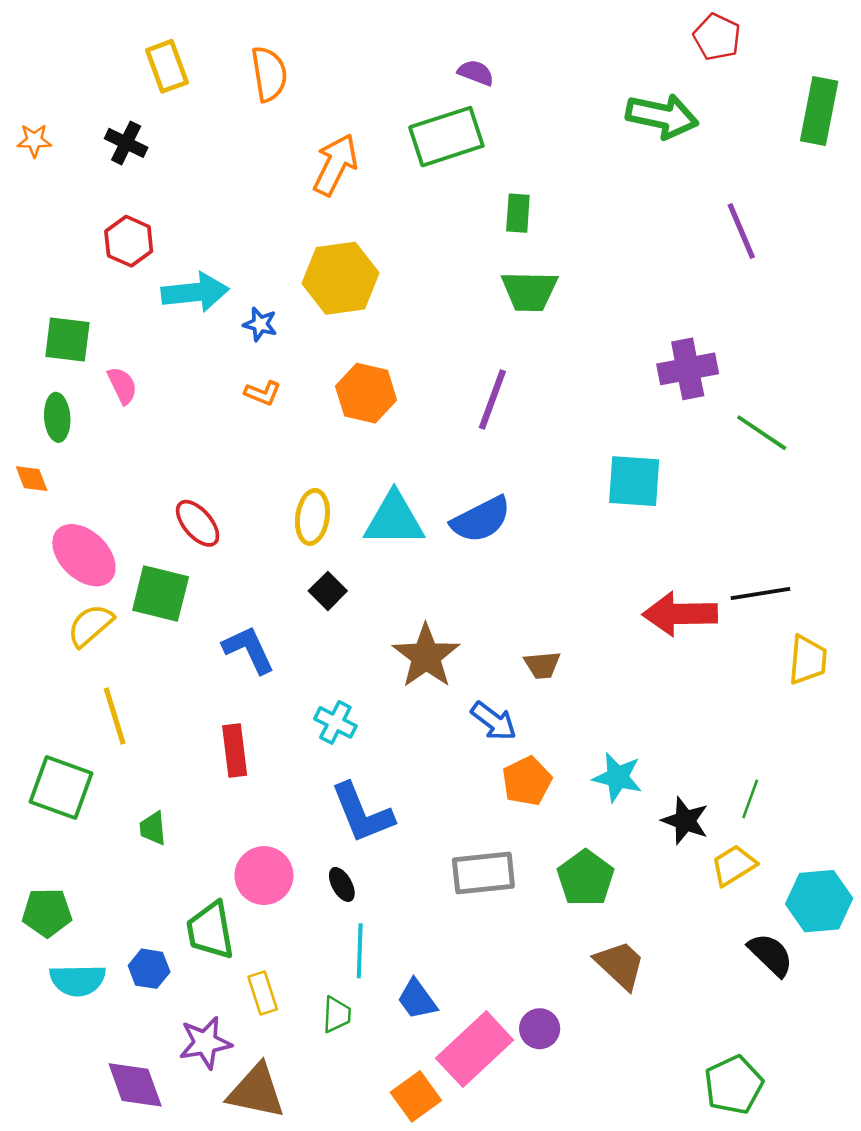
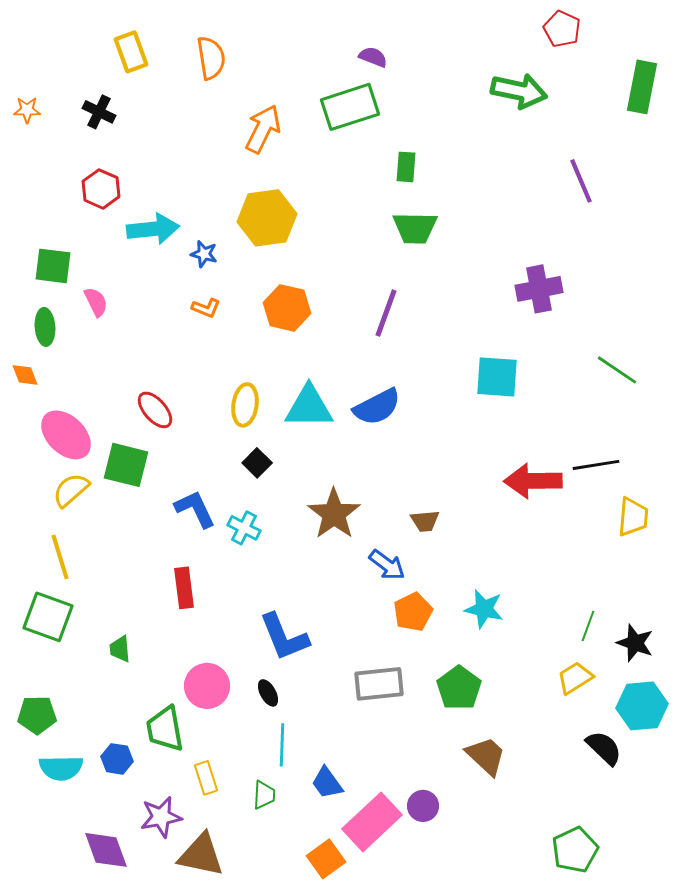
green line: (762, 433) -> (617, 370), moved
yellow line: (115, 716) -> (60, 557), moved
cyan cross: (335, 722) -> (244, 528), moved
black star: (685, 821) -> (635, 643), moved

